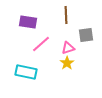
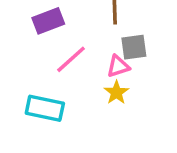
purple rectangle: (28, 22) -> (48, 21), turned -30
gray square: (86, 35) -> (134, 47), moved

